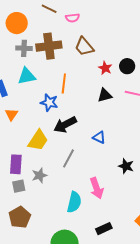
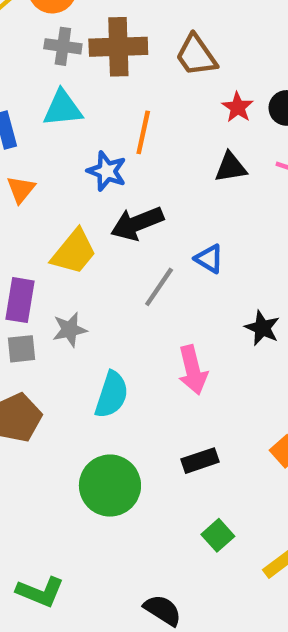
gray line: (69, 158) -> (159, 287), moved
cyan semicircle: (74, 202) -> (112, 395), moved

